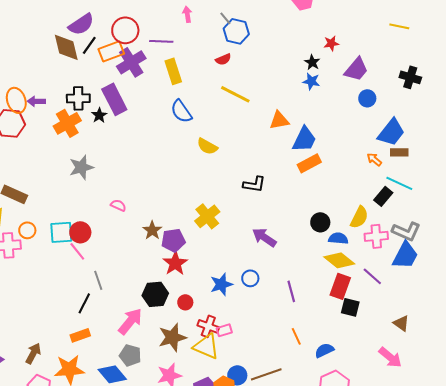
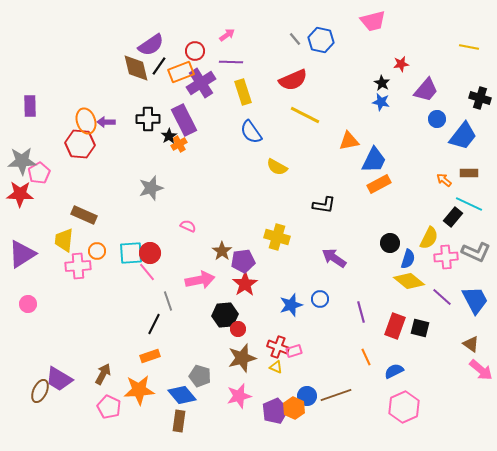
pink arrow: (187, 14) -> (227, 35), moved, turned 63
red circle: (125, 30) -> (195, 51), size x0.7
blue hexagon: (236, 31) -> (321, 40), moved
red semicircle: (223, 59) -> (293, 80), size x1.8
orange cross: (67, 123) -> (179, 144), moved, size x0.6
blue trapezoid: (391, 132) -> (463, 136), moved
yellow cross: (207, 216) -> (277, 237), turned -35
blue semicircle: (338, 238) -> (408, 259), turned 102
blue trapezoid: (405, 255) -> (475, 300), moved, turned -56
red rectangle: (340, 286) -> (395, 326), moved
red circle: (185, 302) -> (238, 329), moved
pink arrow: (130, 321) -> (200, 280), moved, turned 40
yellow triangle: (206, 346) -> (276, 367), size x0.5
pink arrow: (390, 357) -> (481, 370), moved

